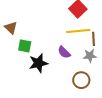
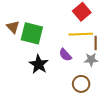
green square: (25, 46) -> (32, 33), moved, size x1.6
black star: (38, 63) -> (39, 64), turned -30

